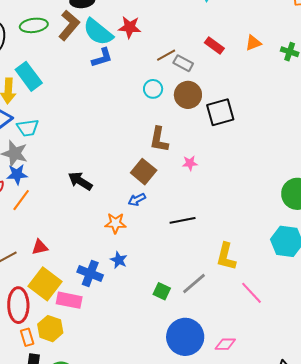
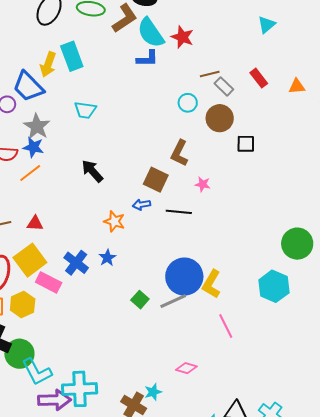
black square: (220, 112) -> (246, 144), size x0.7
cyan trapezoid: (28, 128) -> (85, 110), moved
brown square: (144, 172) -> (156, 180), turned -30
black line: (183, 220) -> (179, 212), moved
blue circle: (185, 337) -> (184, 277), moved

